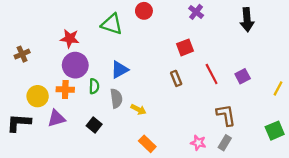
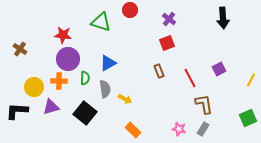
purple cross: (196, 12) -> (169, 19), moved
brown cross: (22, 54) -> (20, 49), turned -32
red line: (212, 74) -> (190, 78), moved
black square: (94, 125) -> (85, 113), size x1.6

